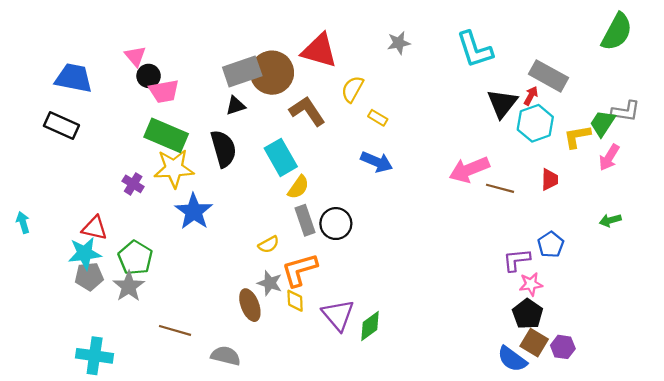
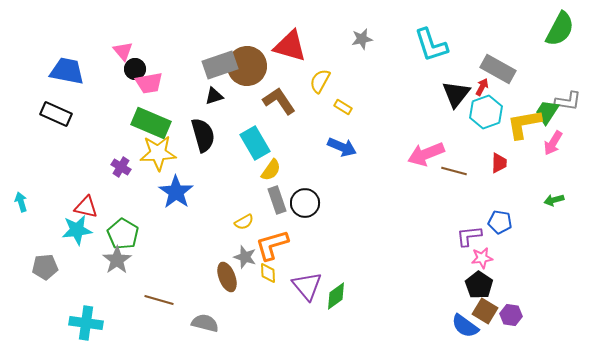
yellow L-shape: (577, 137) -> (524, 124), size x1.4
blue pentagon: (551, 244) -> (500, 222), turned -30
gray pentagon: (89, 276) -> (45, 267), moved

